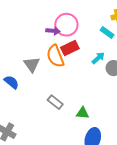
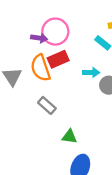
cyan arrow: (98, 58) -> (91, 72), turned 40
gray rectangle: (55, 102) -> (47, 105), moved

